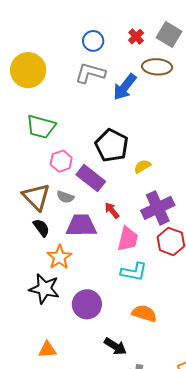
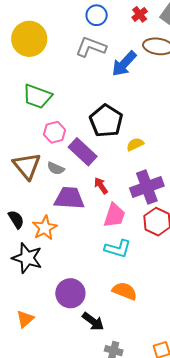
black semicircle: (41, 228) -> (16, 219), moved
purple circle: (87, 304) -> (70, 293), moved
orange triangle: (47, 350) -> (25, 319), turned -42

